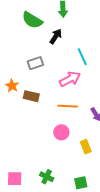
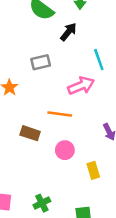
brown rectangle: (31, 96) -> (30, 133), moved
orange line: (68, 106) -> (60, 114), moved
green cross: (47, 177) -> (42, 203), turned 32

